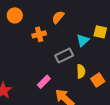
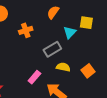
orange semicircle: (58, 17) -> (53, 12), moved
yellow semicircle: (81, 71) -> (63, 67), moved, turned -72

